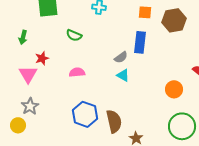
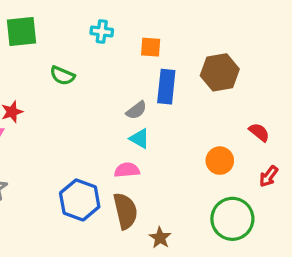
orange square: (145, 12) -> (151, 47), moved
brown hexagon: (174, 20) -> (220, 72), moved
pink semicircle: (77, 72) -> (127, 170), moved

